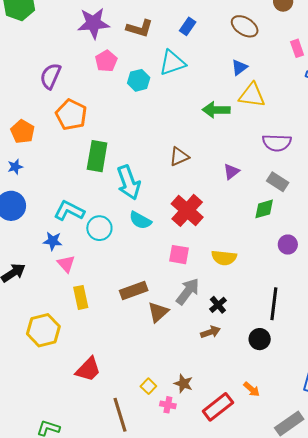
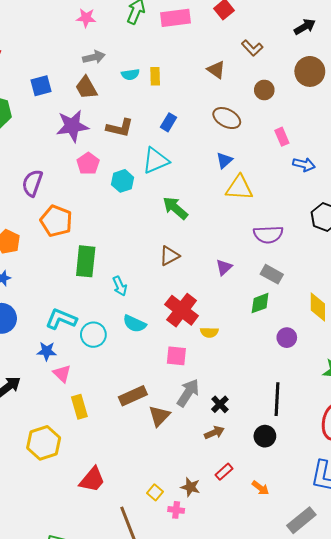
green arrow: (216, 110) -> (175, 208), moved, turned 44
cyan arrow: (129, 183) -> (120, 286), size x0.6
yellow semicircle: (224, 258) -> (209, 332), moved, size x0.7
red rectangle: (218, 407) -> (224, 472), moved, size x0.6

